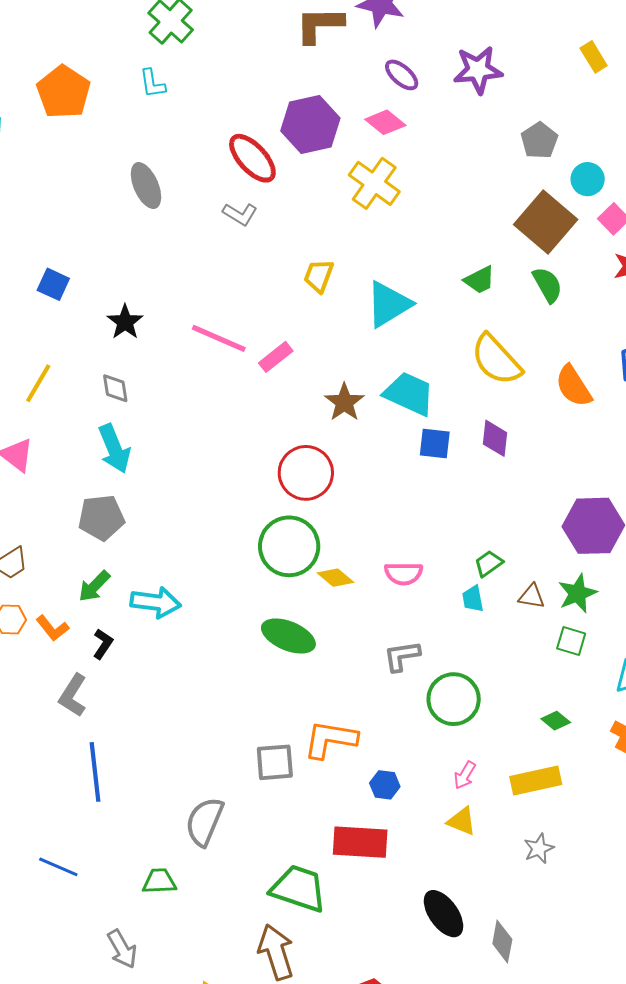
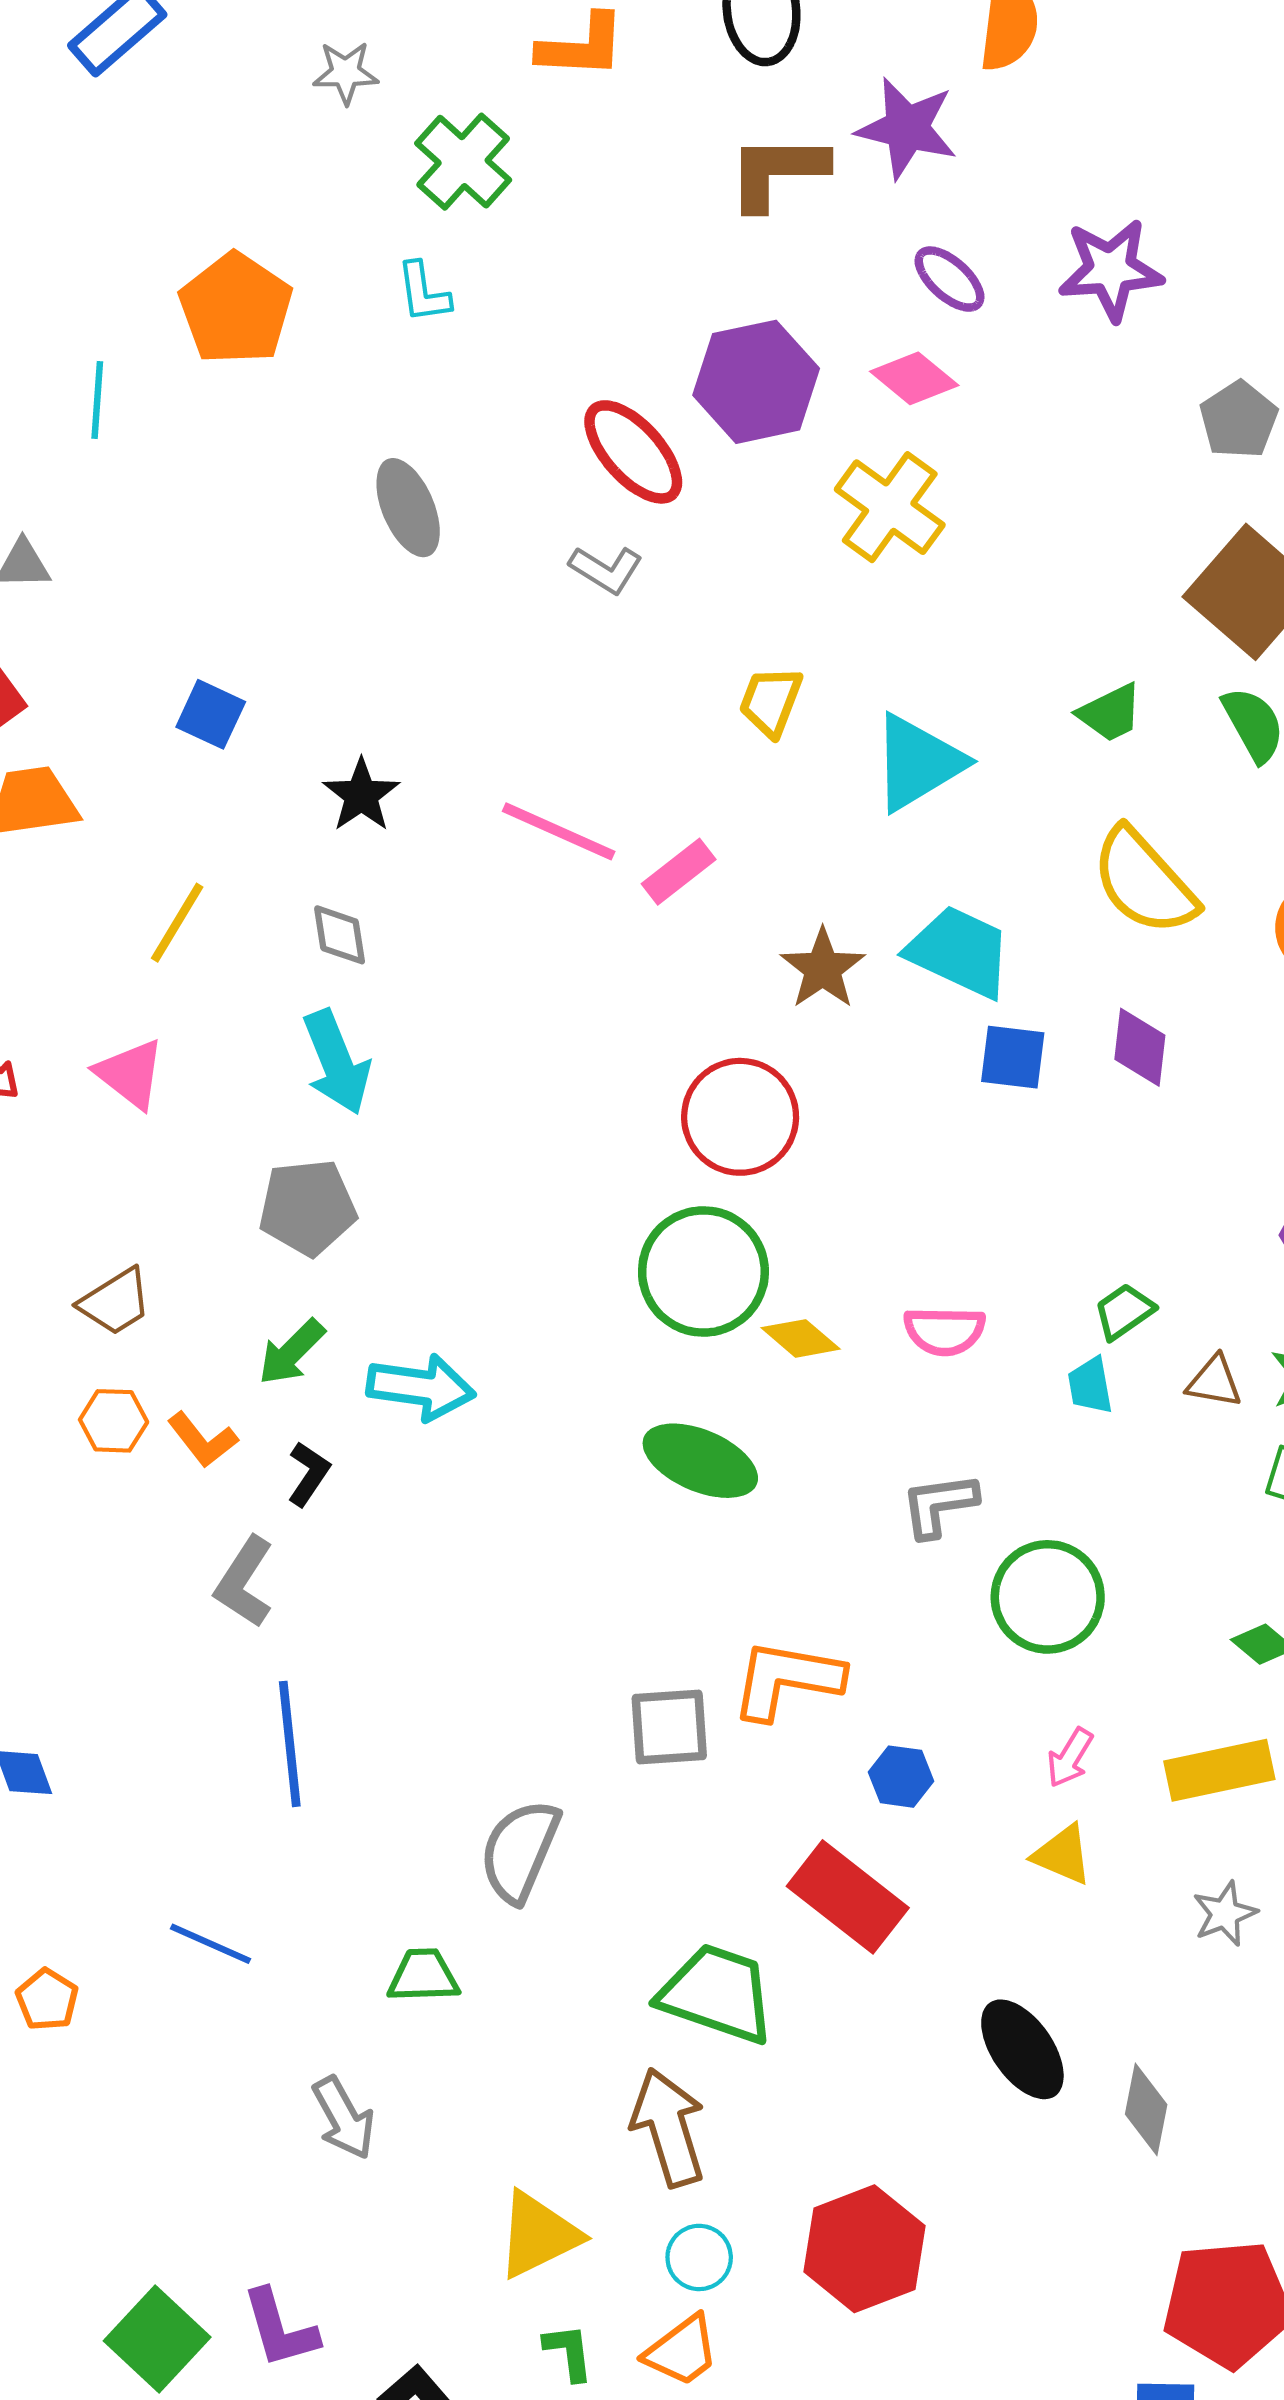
red rectangle: (360, 842) -> (848, 1897), turned 34

